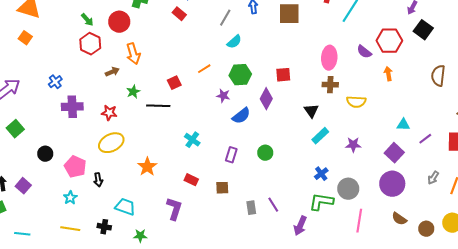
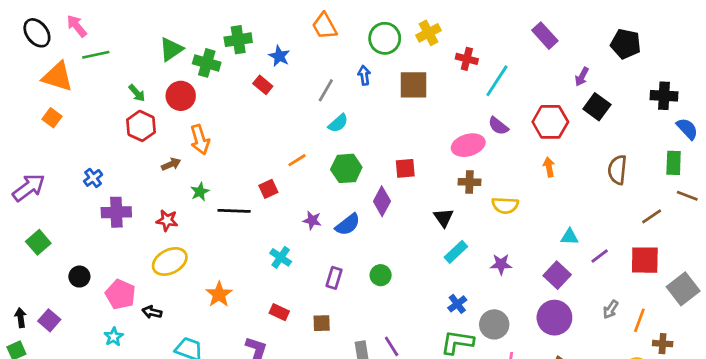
purple semicircle: (364, 52) -> (498, 126), moved
pink ellipse: (329, 58) -> (468, 145), turned 70
red square: (174, 83) -> (268, 189), moved
purple star: (223, 96) -> (312, 220), moved
black arrow: (98, 180) -> (152, 312), turned 112

